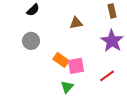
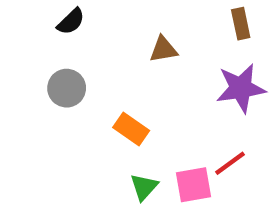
purple star: (112, 41) -> (241, 88), turned 30
pink square: (76, 66) -> (193, 185), moved

